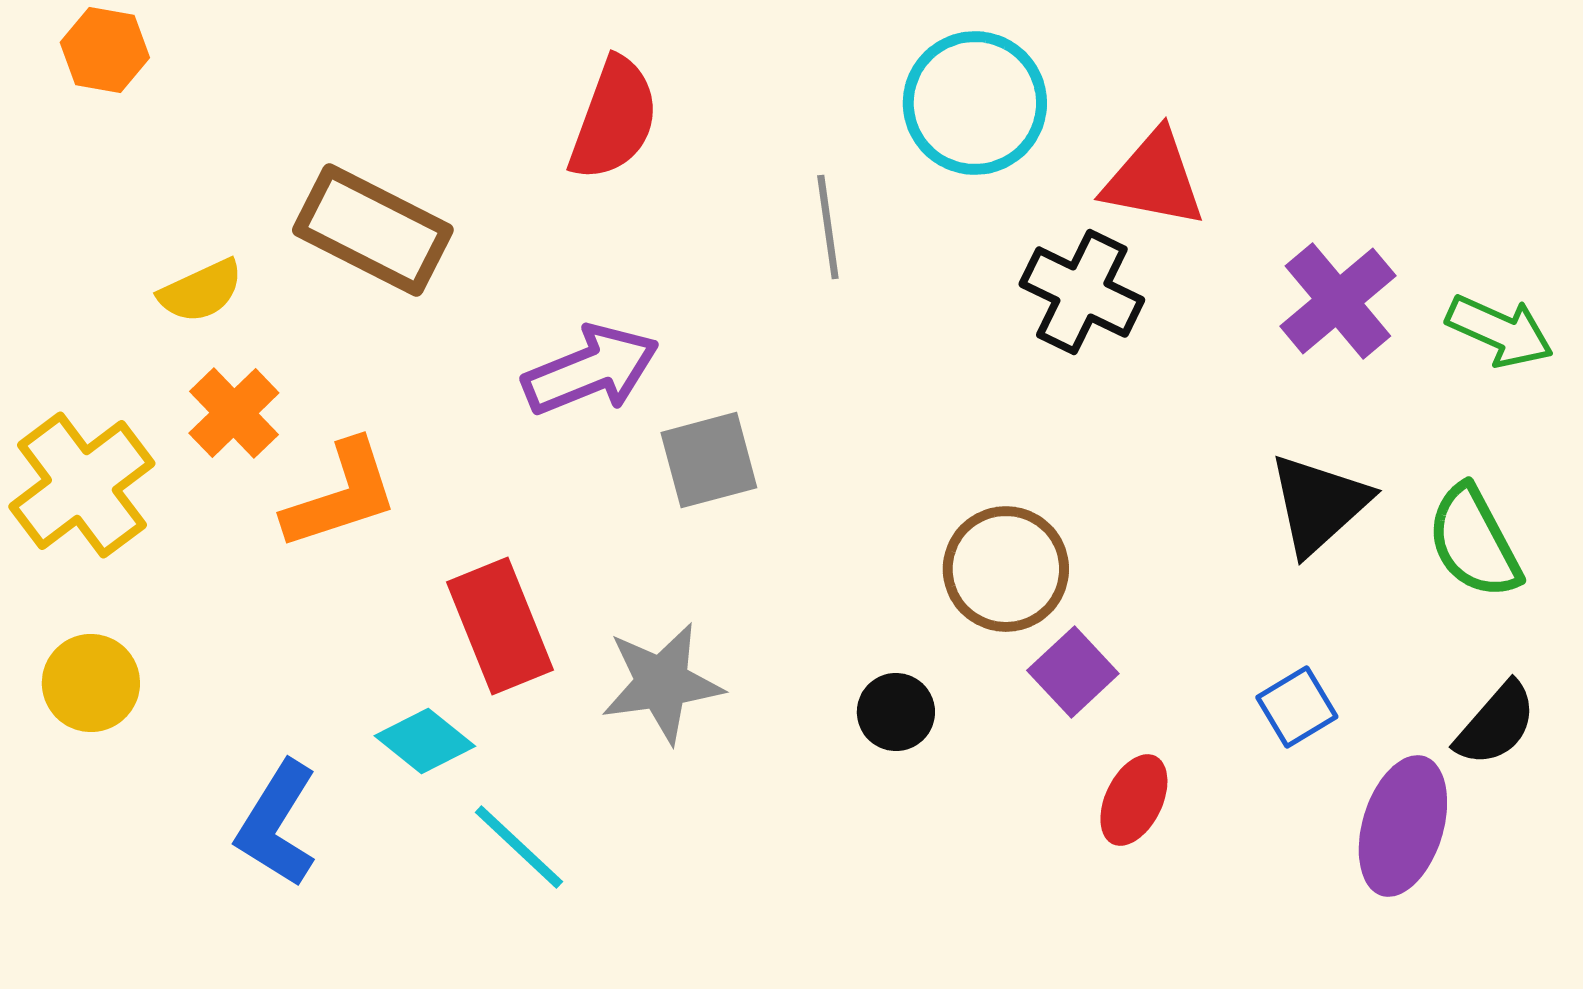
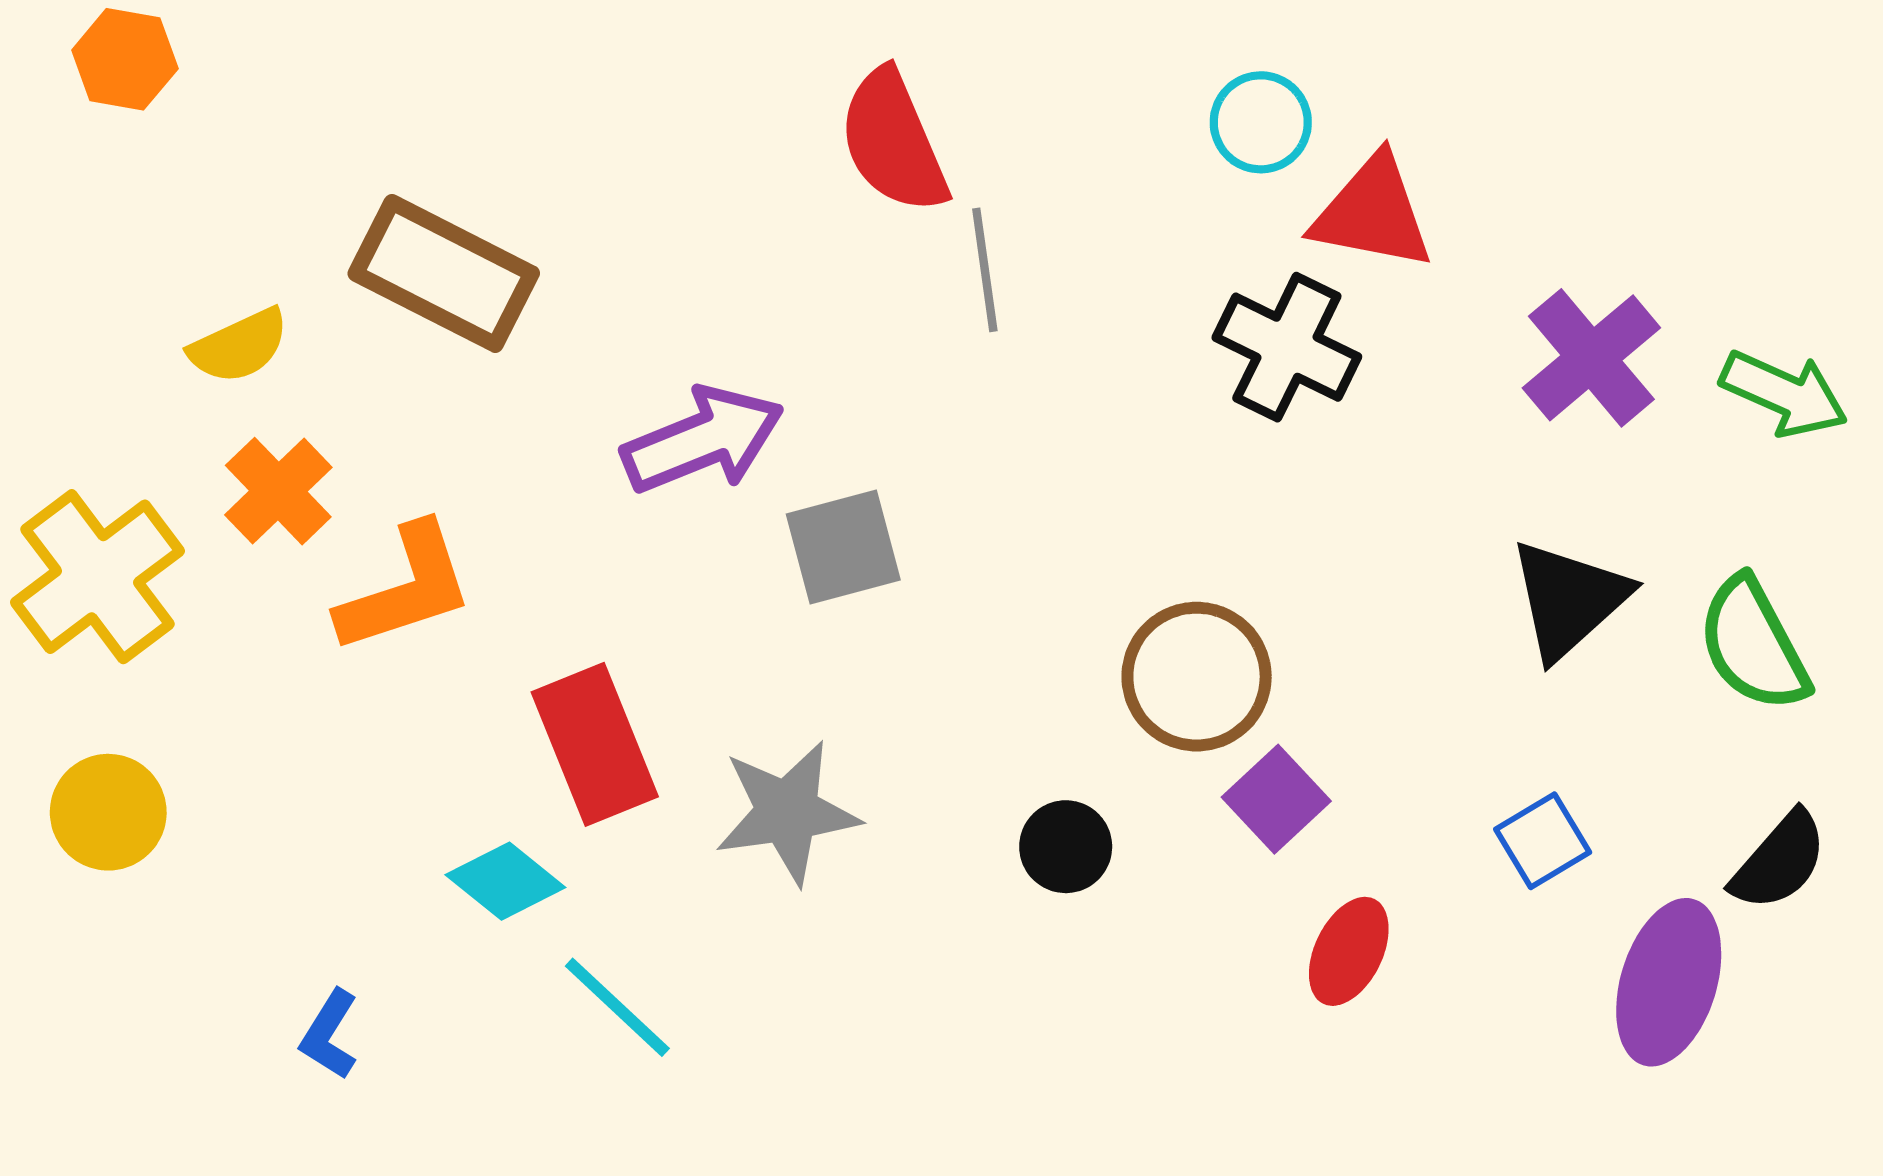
cyan circle: (975, 103) -> (1261, 122), moved, size x0.6
red semicircle: (614, 119) -> (893, 141), moved, turned 137
blue L-shape: (277, 824) -> (329, 1035), moved, size x0.6

